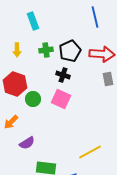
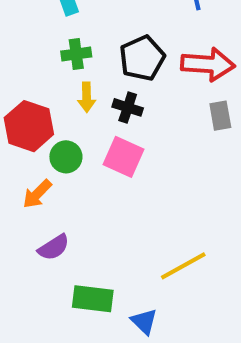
yellow arrow: (17, 50) -> (87, 97), moved
green cross: (46, 50) -> (76, 54), moved
orange arrow: (11, 122) -> (37, 194), moved

